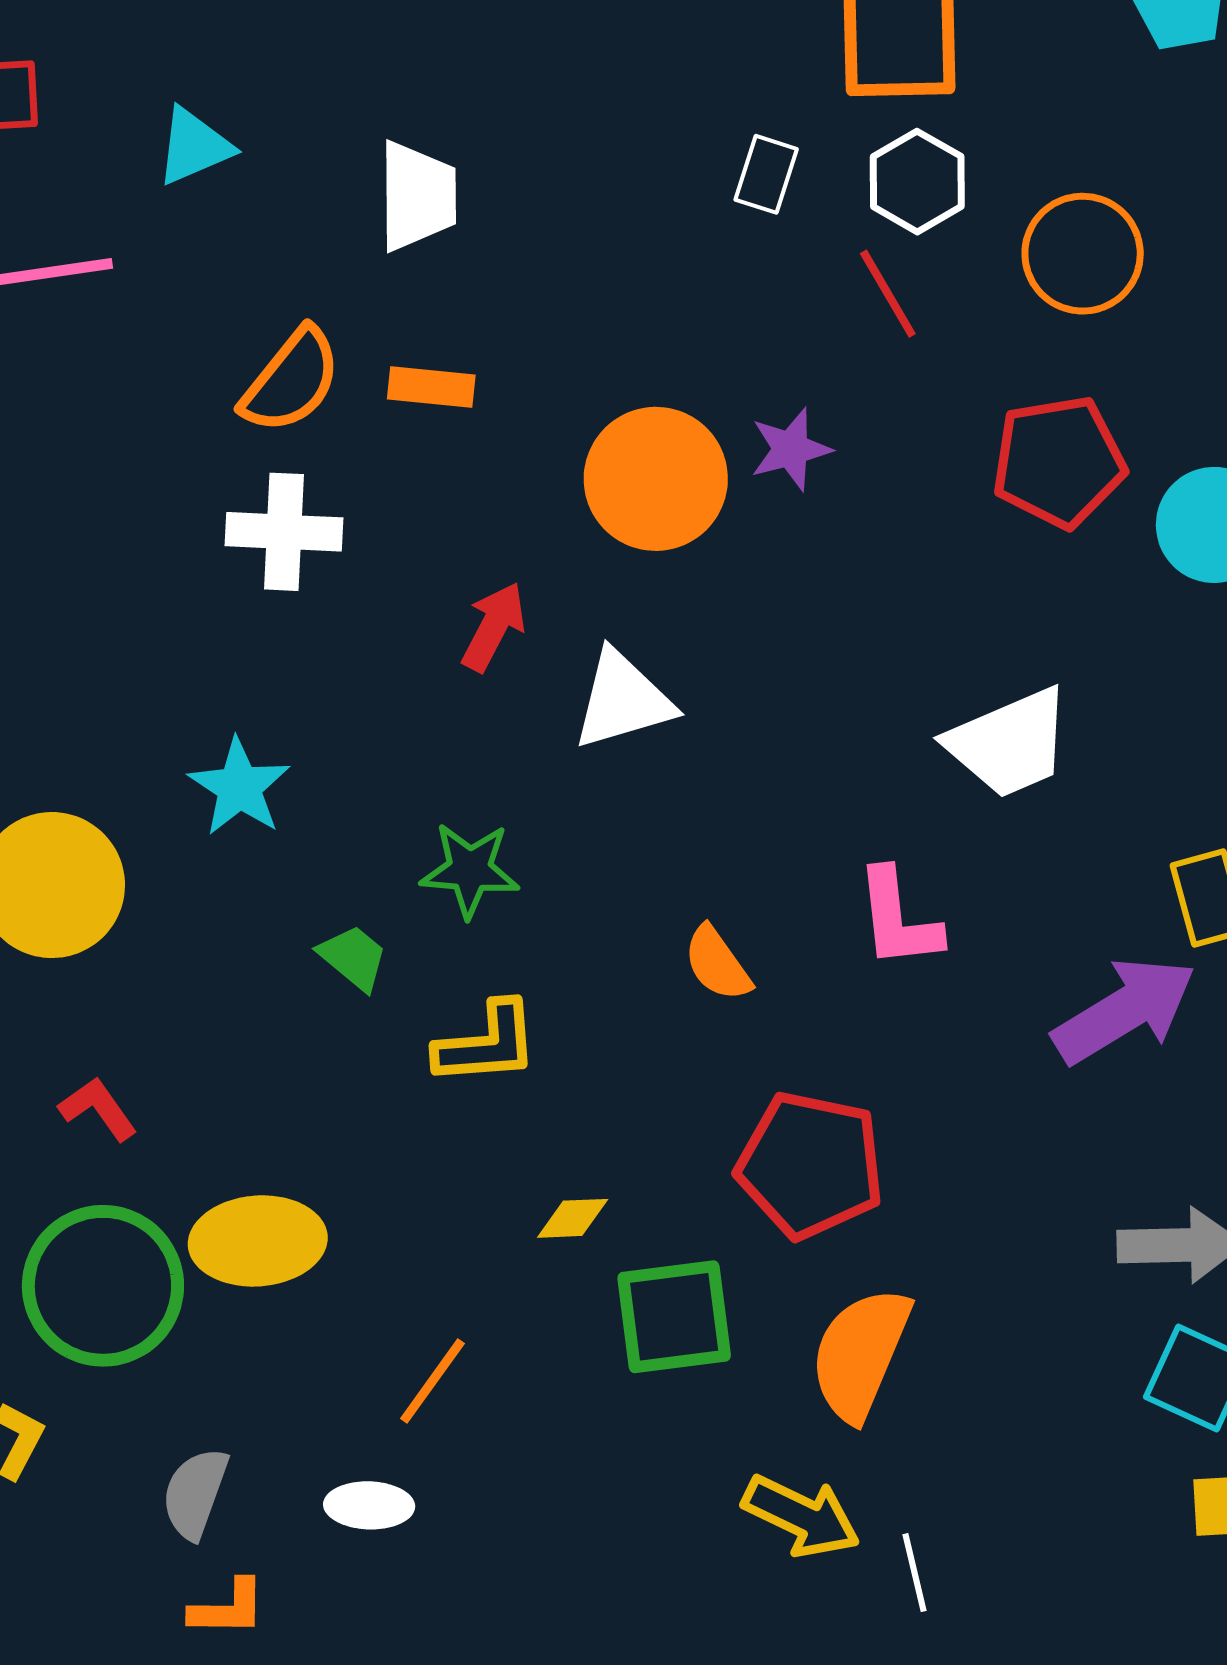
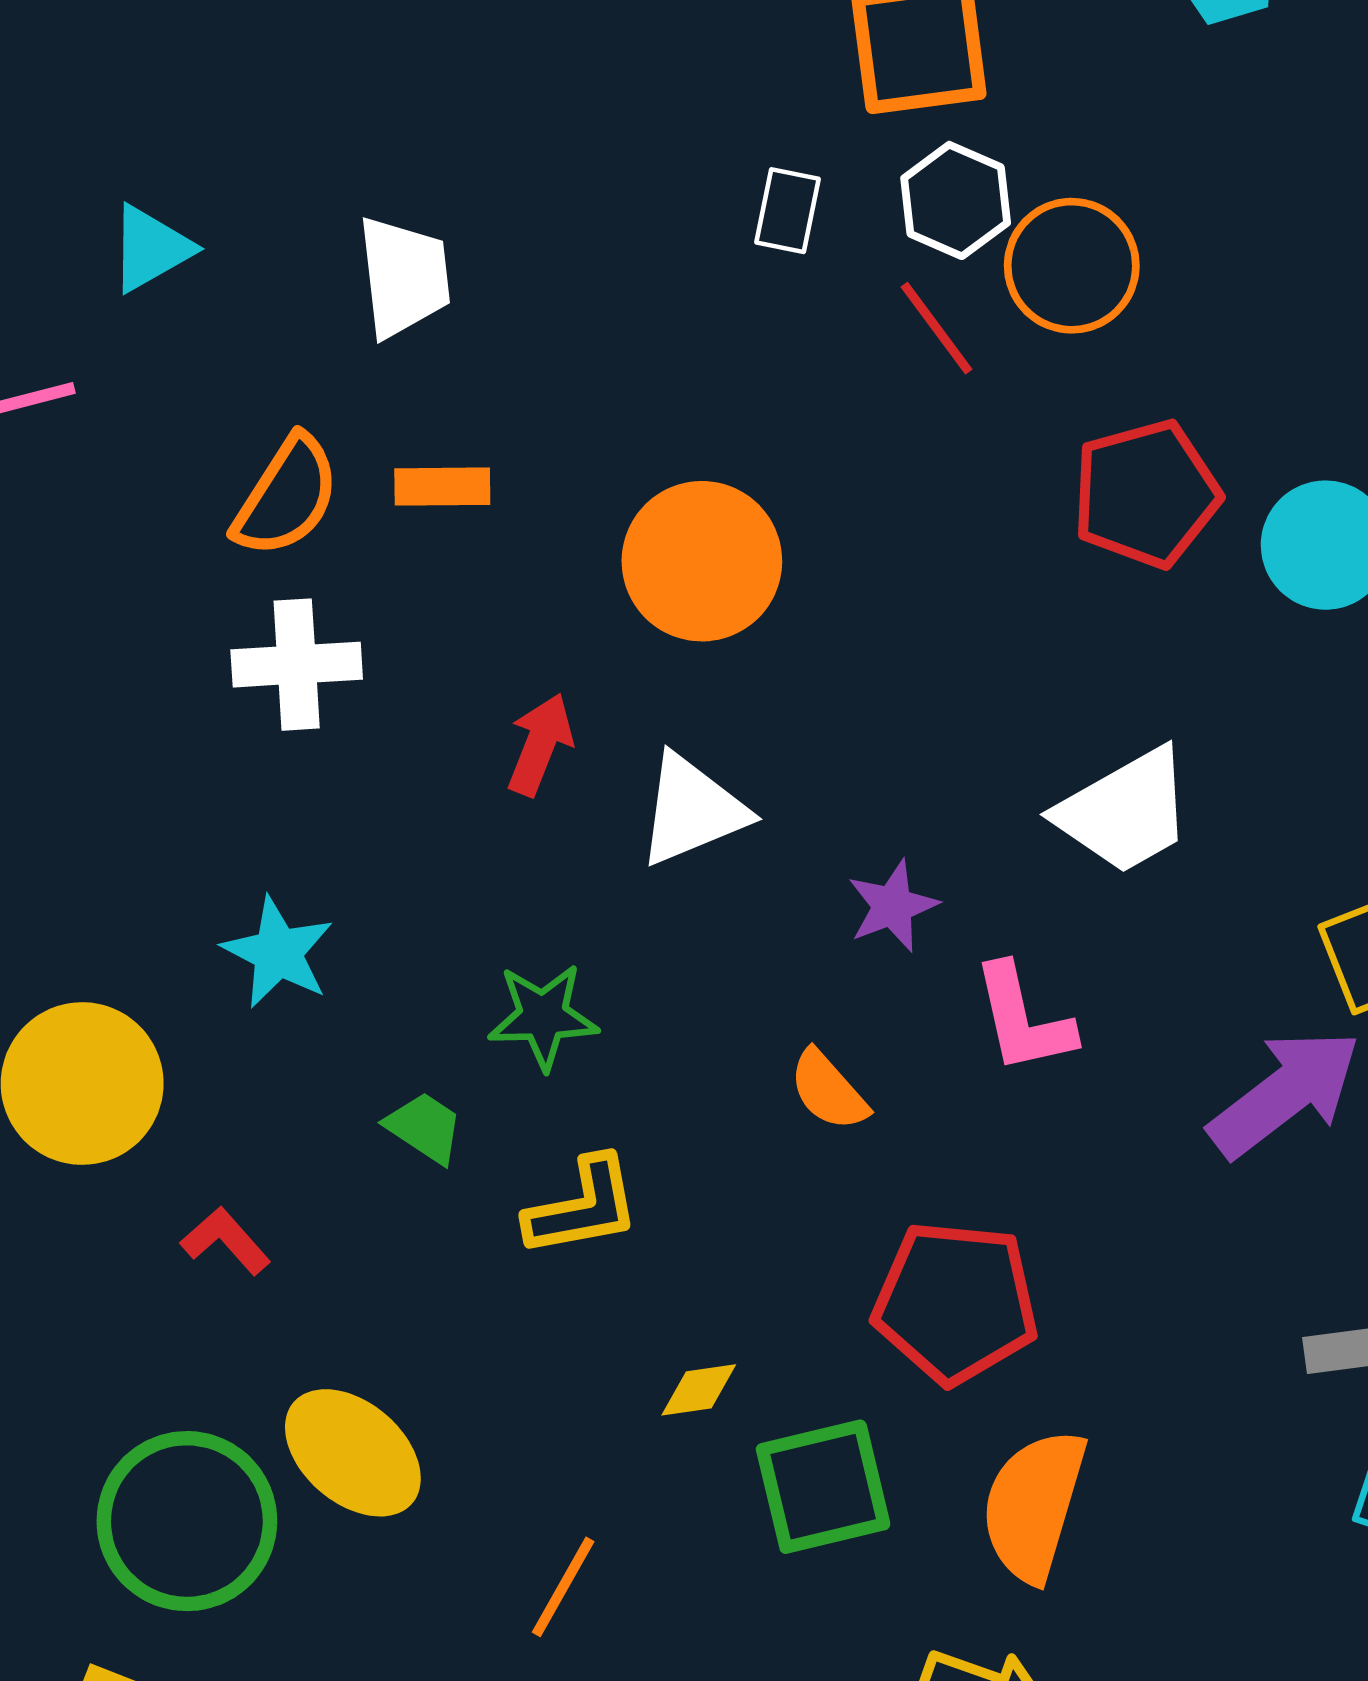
orange circle: (1083, 254) -> (1072, 266), moved
purple star: (791, 449) -> (892, 906), moved
red L-shape: (98, 1109) -> (226, 1241), moved
yellow ellipse: (258, 1241) -> (353, 1453), turned 51

